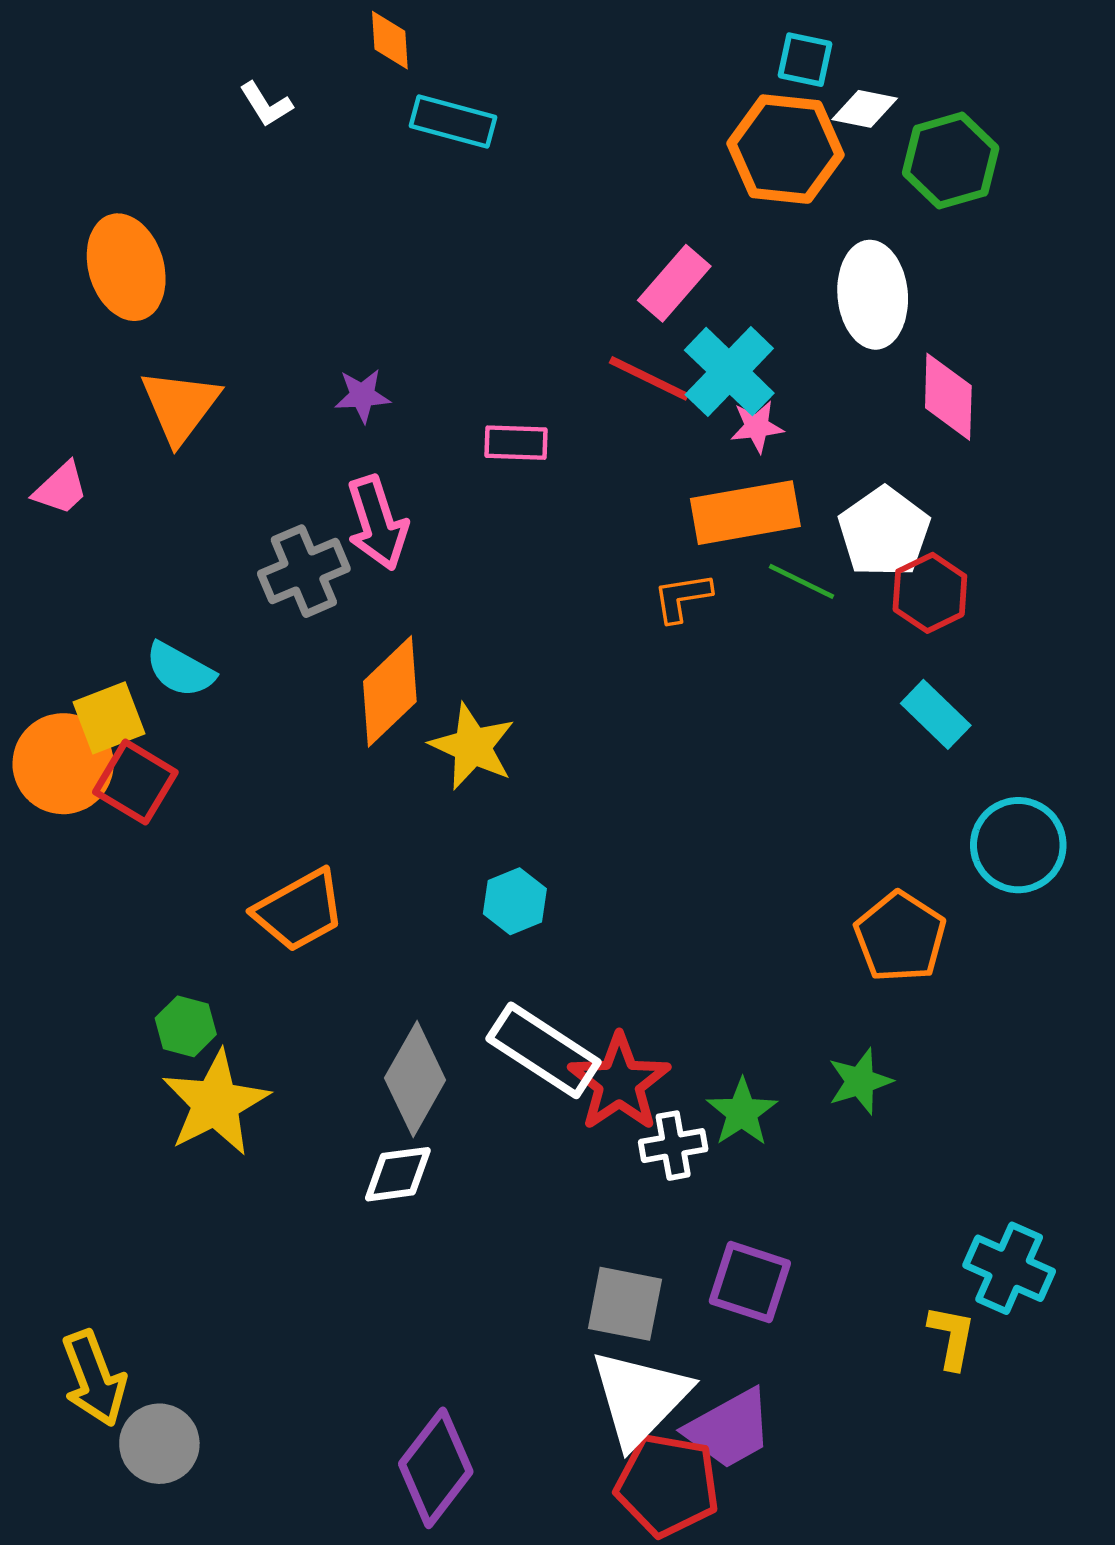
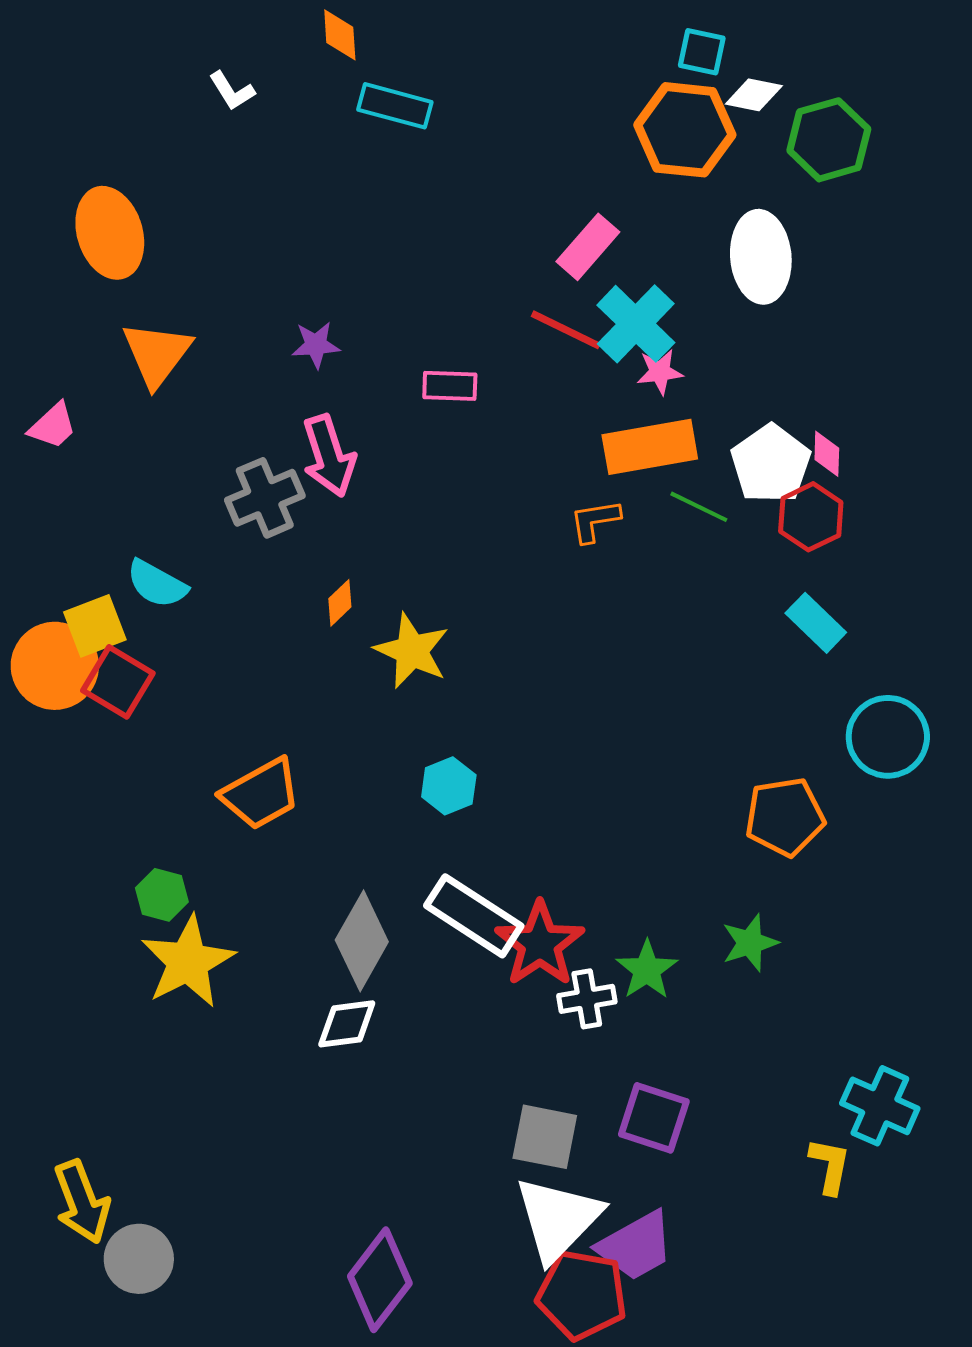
pink diamond: (948, 397) -> (827, 454), moved, size x0.6
orange diamond: (390, 691) -> (340, 603), size x0.5
orange pentagon: (900, 937) -> (785, 817), turned 30

